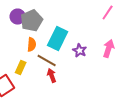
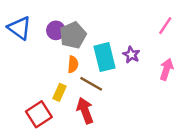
cyan rectangle: (58, 38) -> (105, 57), turned -40
purple star: (80, 50) -> (131, 55), moved
red arrow: (52, 76) -> (85, 111), moved, size x1.5

